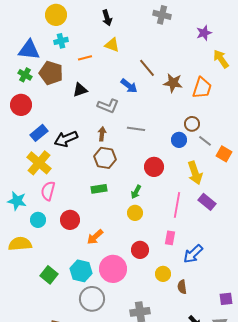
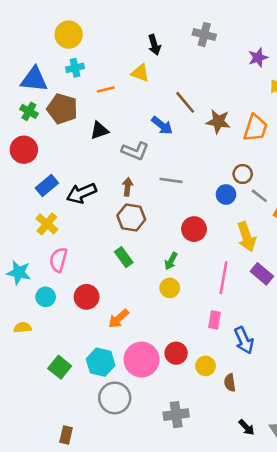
black arrow: (107, 18) -> (154, 45), moved
yellow cross: (39, 163) -> (47, 224), size x0.7
green rectangle: (99, 189) -> (124, 257), turned 63
yellow semicircle: (20, 244) -> (23, 328), size x0.6
red circle: (140, 250) -> (176, 353), moved
blue arrow: (193, 254) -> (244, 340), turned -70

